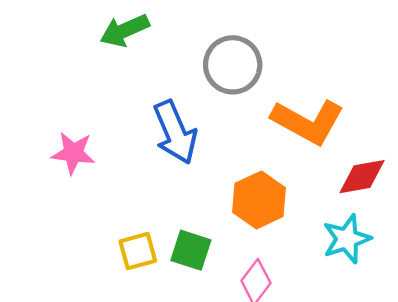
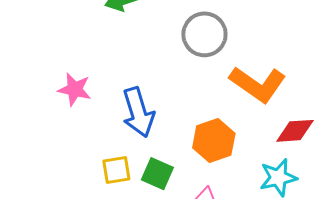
blue arrow: (175, 132) -> (138, 112), moved

